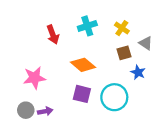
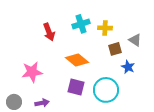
yellow cross: (122, 28) -> (105, 28), moved, turned -32
gray circle: (26, 110) -> (14, 102), moved

